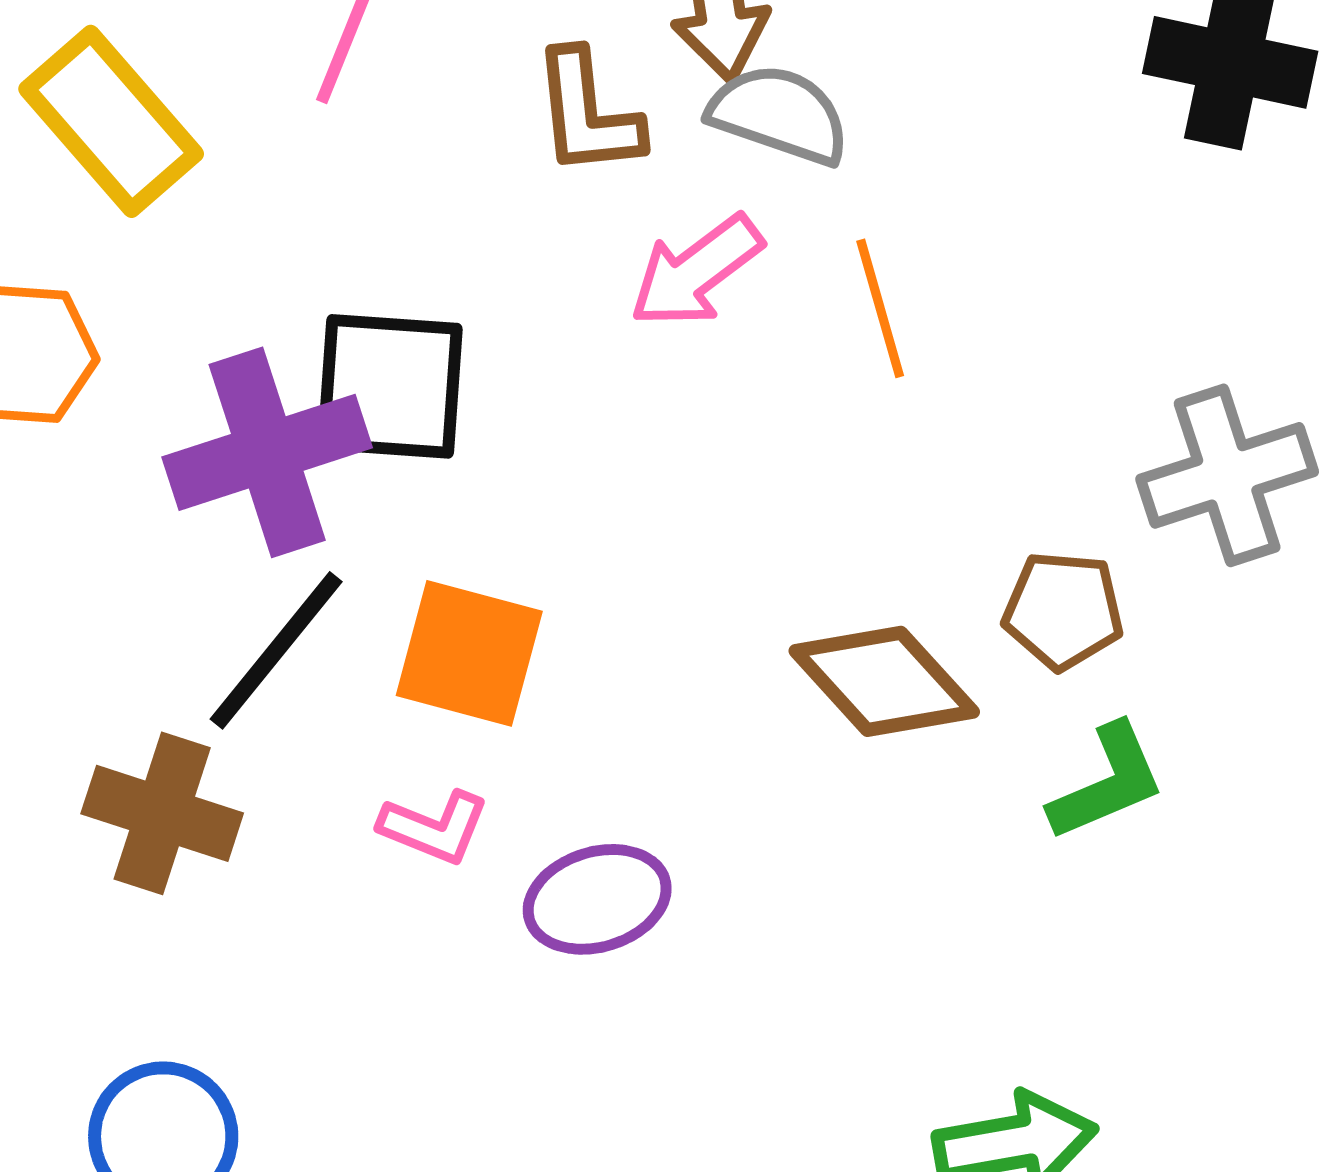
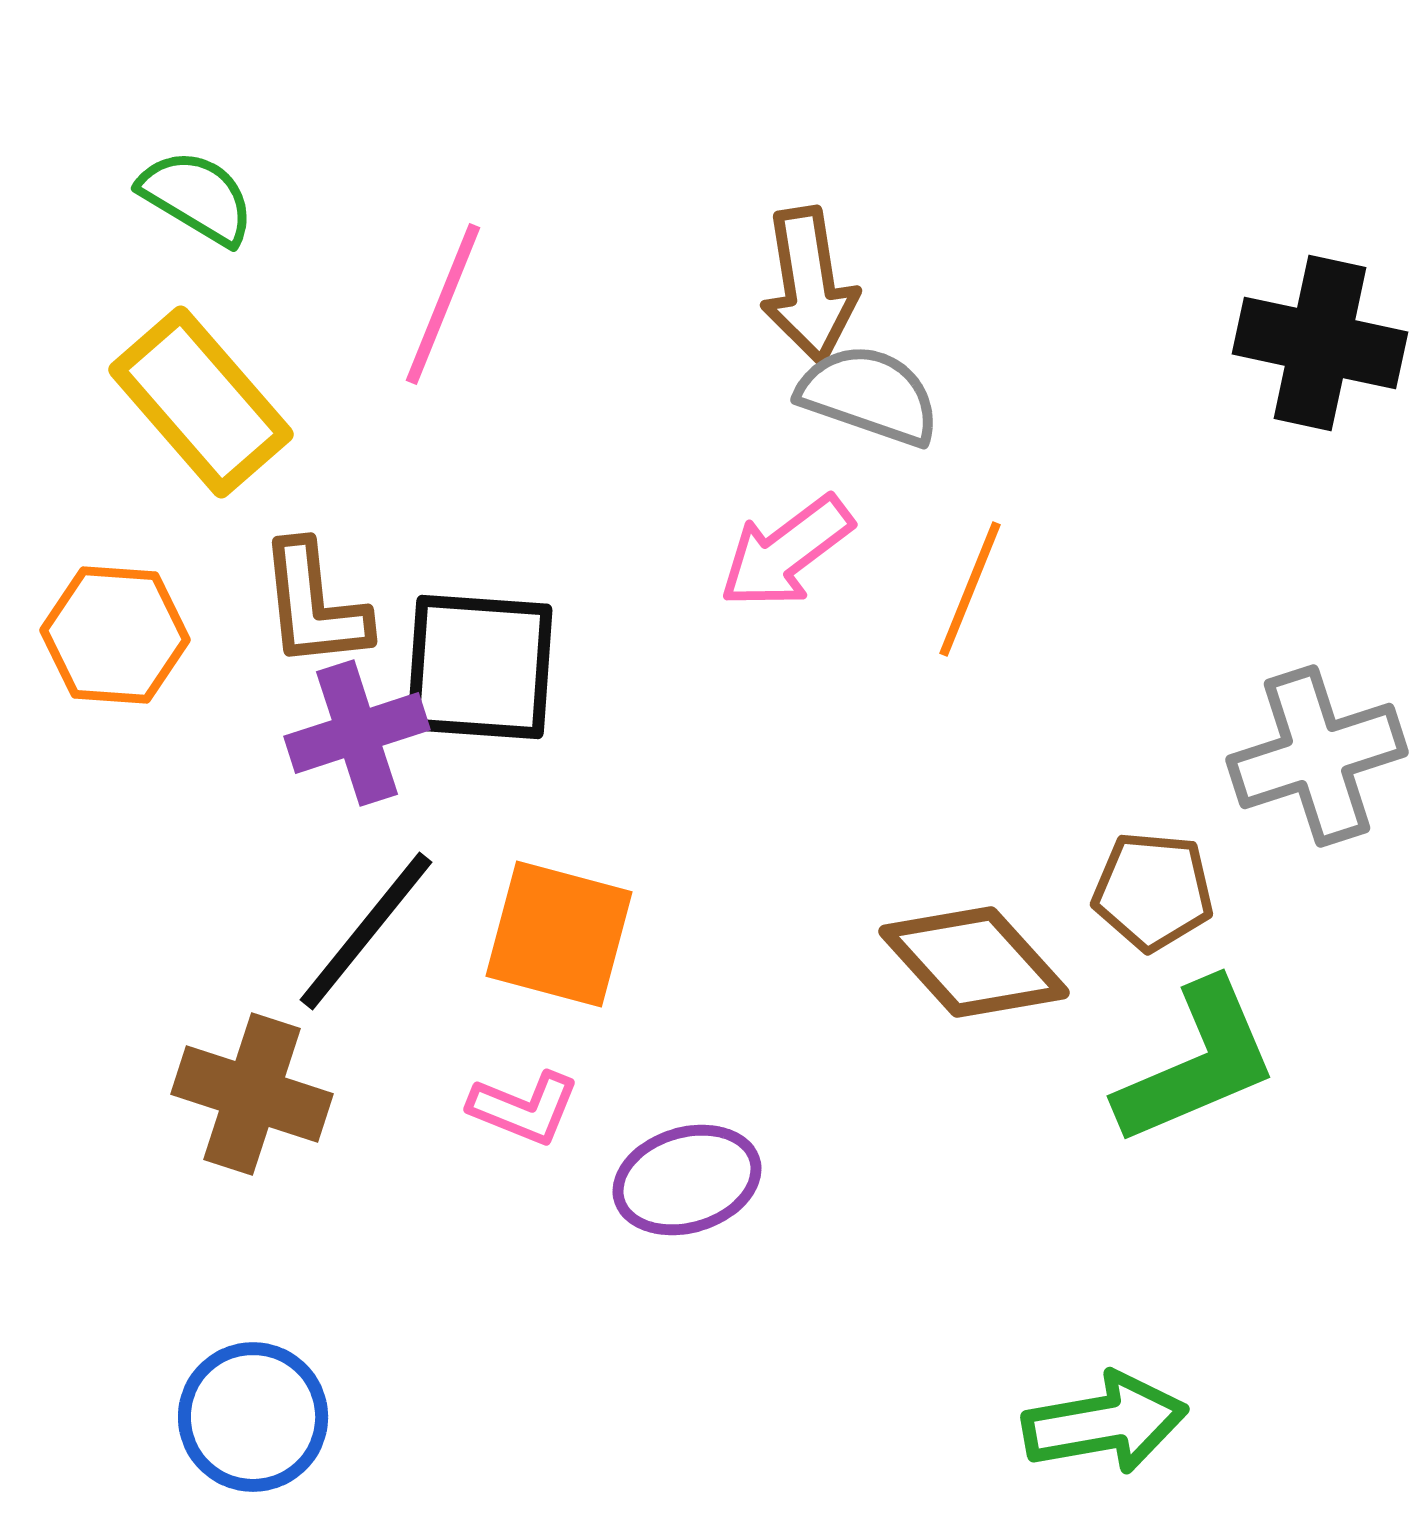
brown L-shape: (587, 113) -> (314, 605), moved
orange line: (880, 308) -> (970, 589), turned 38
purple cross: (267, 452) -> (357, 733), size x0.7
green L-shape: (1107, 782) -> (1197, 1063), size x1.4

